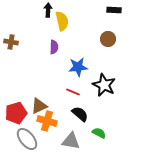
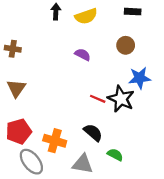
yellow semicircle: (62, 21) -> (86, 16), moved, turned 84
purple semicircle: (54, 47) -> (83, 55), moved, turned -64
blue star: (78, 67) -> (140, 78), moved
red line: (73, 92) -> (98, 99), moved
brown triangle: (39, 106) -> (16, 88), moved, turned -30

